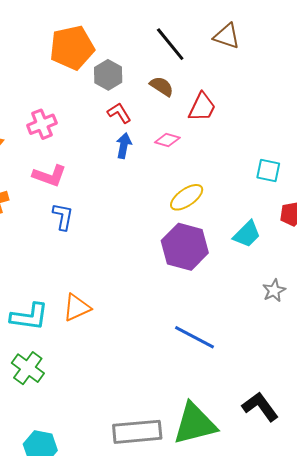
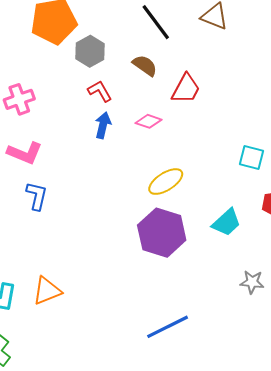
gray star: (274, 291) -> (252, 282), turned 30
blue line: (194, 337) -> (168, 327), turned -57

